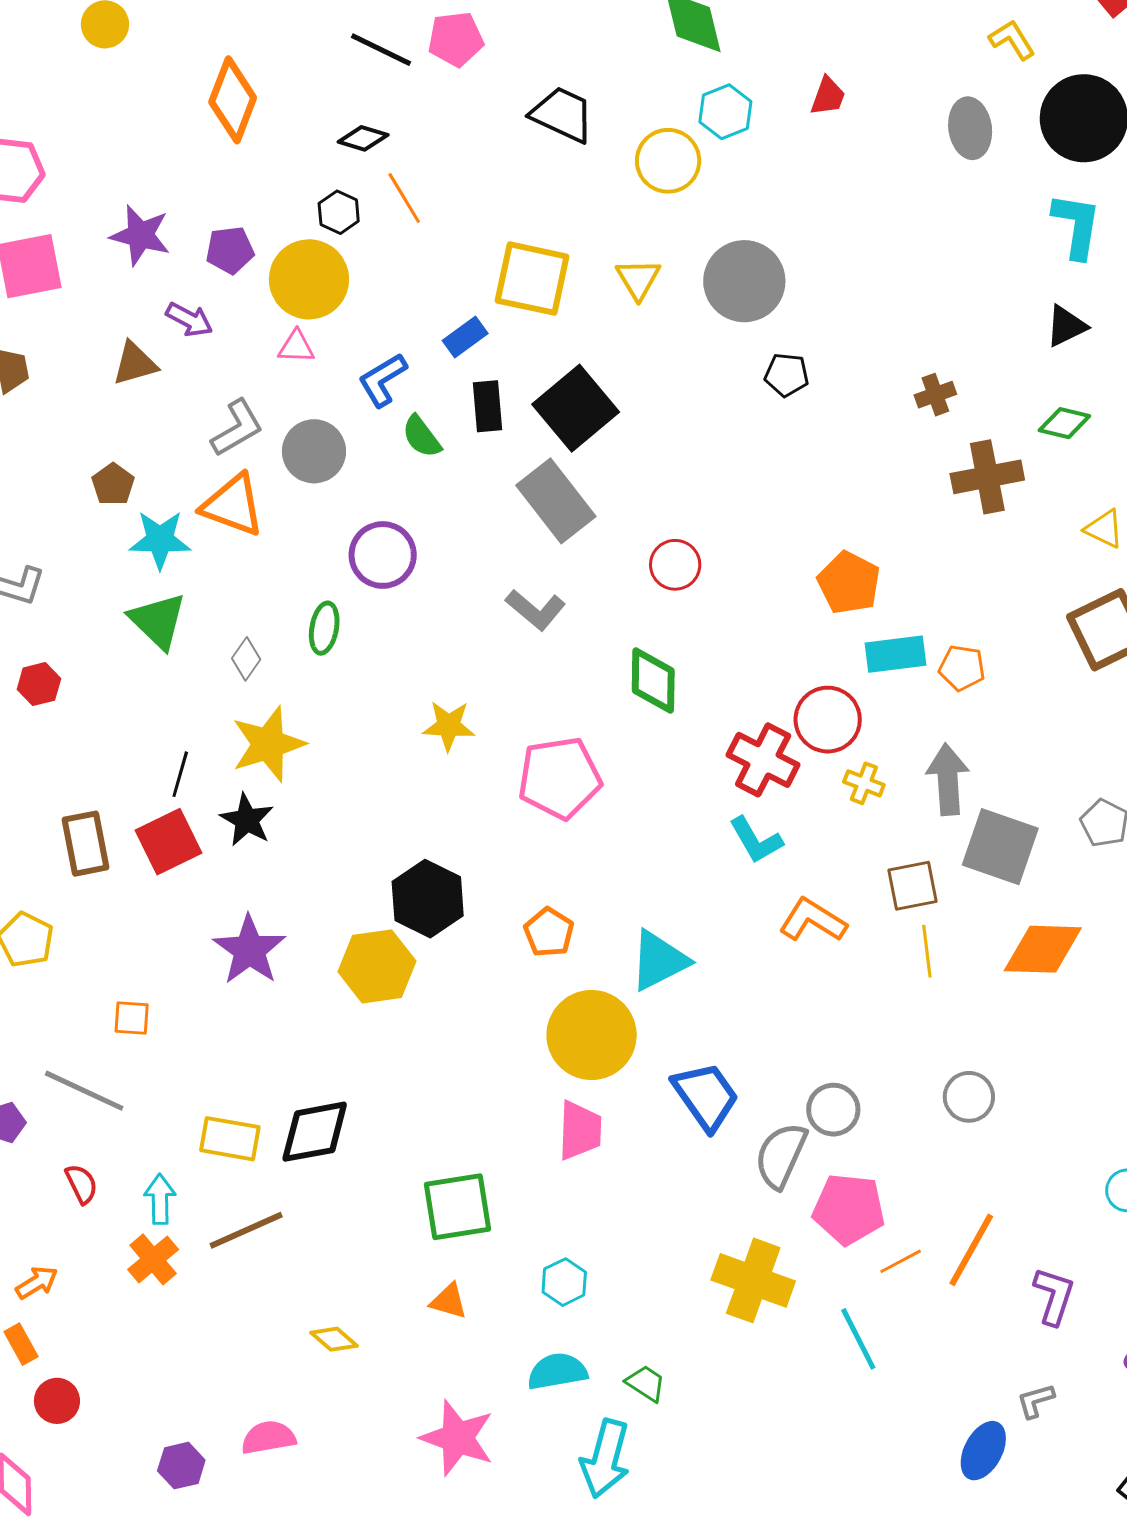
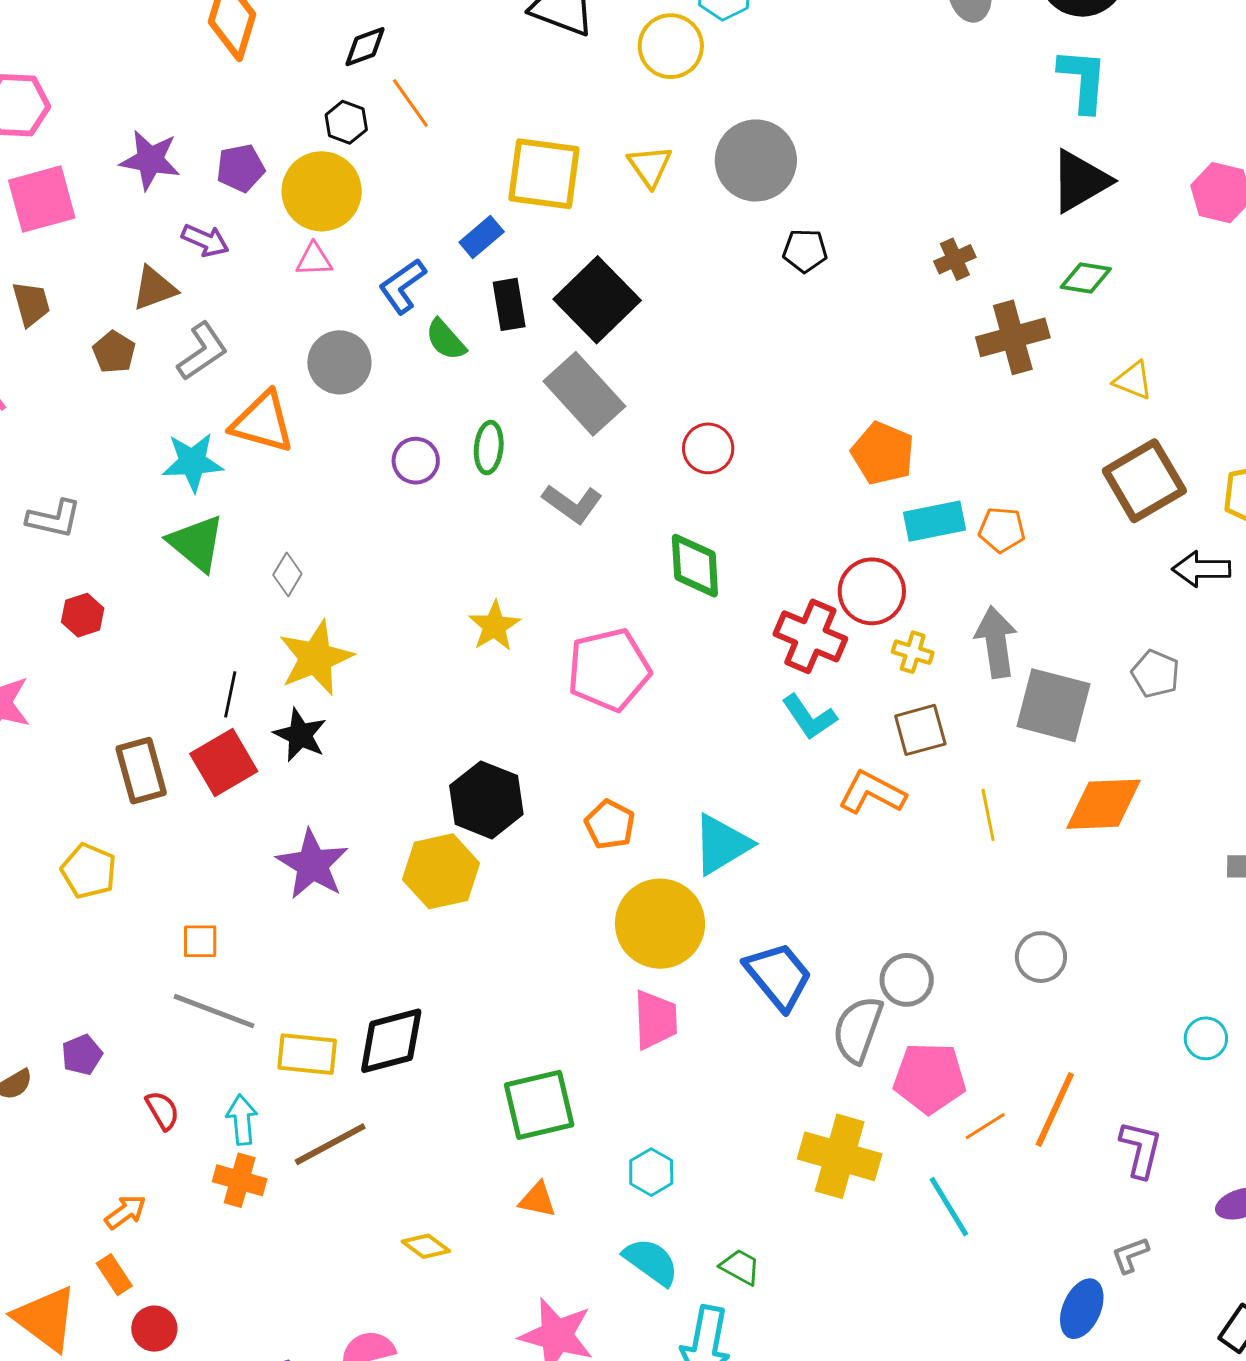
black diamond: (363, 138) -> (365, 47), turned -33
black triangle: (1066, 326) -> (1080, 181), size x1.5
gray L-shape: (237, 428) -> (202, 351), moved
brown pentagon: (113, 484) -> (114, 352), moved
purple circle: (383, 555) -> (416, 461), size x0.7
green ellipse: (324, 628) -> (489, 448), moved
yellow star: (449, 726) -> (494, 626), turned -30
brown square: (913, 886) -> (920, 730), moved
gray line: (84, 1091) -> (214, 1011), moved
orange cross: (153, 1259) -> (240, 1180), turned -30
cyan semicircle: (557, 1371) -> (651, 1262), turned 50

